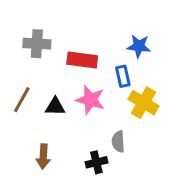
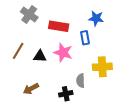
gray cross: (37, 44) -> (29, 14), turned 30
yellow cross: (144, 103) -> (102, 67), moved, turned -36
brown arrow: (43, 156) -> (31, 89), turned 56

